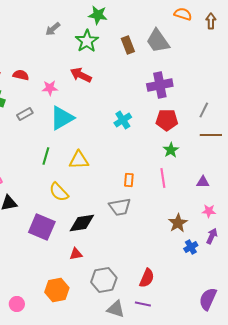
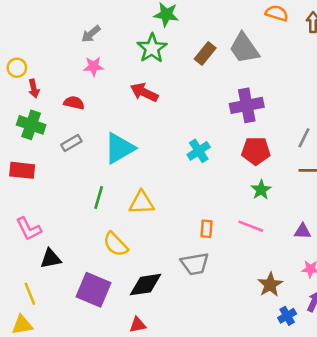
gray arrow: (53, 29) -> (91, 34), moved
brown rectangle: (128, 45) -> (205, 53), turned 60
red semicircle: (21, 75) -> (74, 103), moved
pink star: (50, 88) -> (94, 66), moved
pink line: (163, 178) -> (251, 226), turned -60

